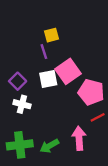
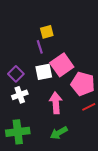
white cross: (22, 104) -> (20, 95), turned -35
pink arrow: (79, 138) -> (56, 103), moved
green arrow: (49, 146) -> (59, 133), moved

